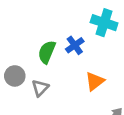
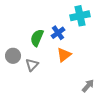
cyan cross: (104, 23) -> (80, 16), turned -30
orange triangle: (95, 81) -> (64, 55), moved

